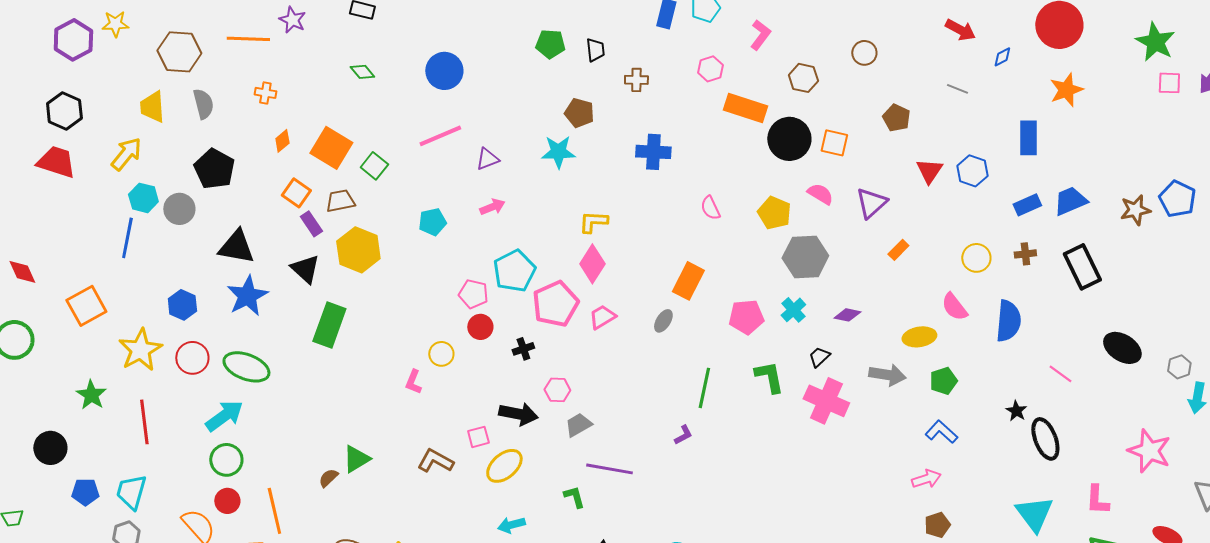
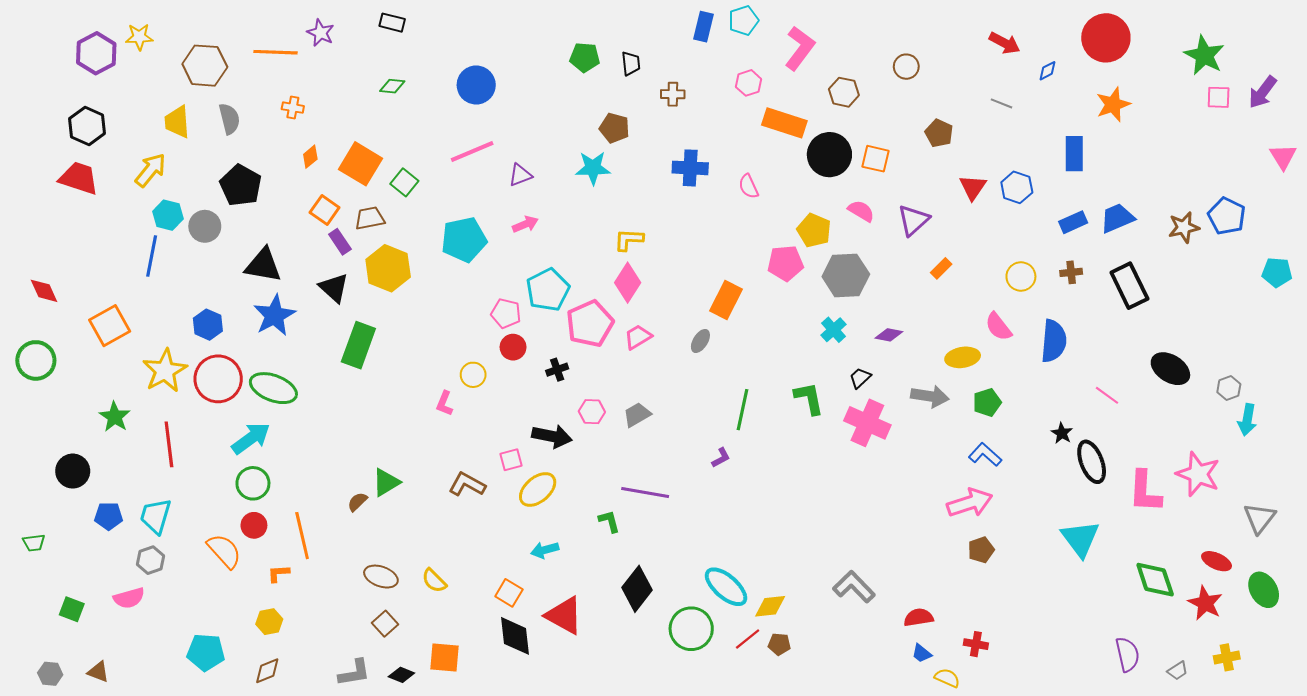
pink L-shape: (760, 35) -> (800, 48), size x1.4
green diamond: (362, 72) -> (392, 86), turned -45
pink semicircle: (710, 208) -> (749, 186), moved
cyan pentagon: (432, 222) -> (464, 240), size x1.6
pink pentagon: (746, 317) -> (785, 263), moved
red circle: (192, 358) -> (218, 379), size x1.4
gray trapezoid: (578, 425) -> (637, 415), moved
pink arrow: (926, 479) -> (970, 503), size x1.5
pink L-shape: (1097, 500) -> (1145, 492), moved, size x1.4

